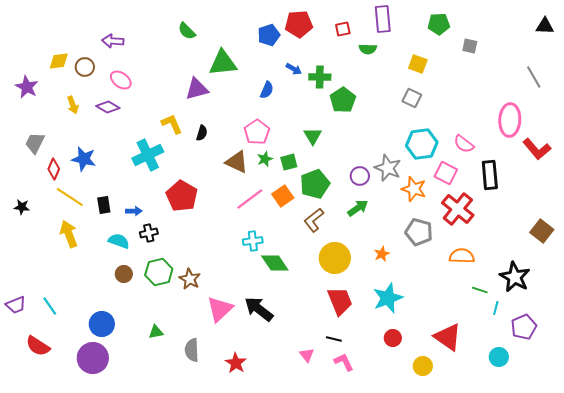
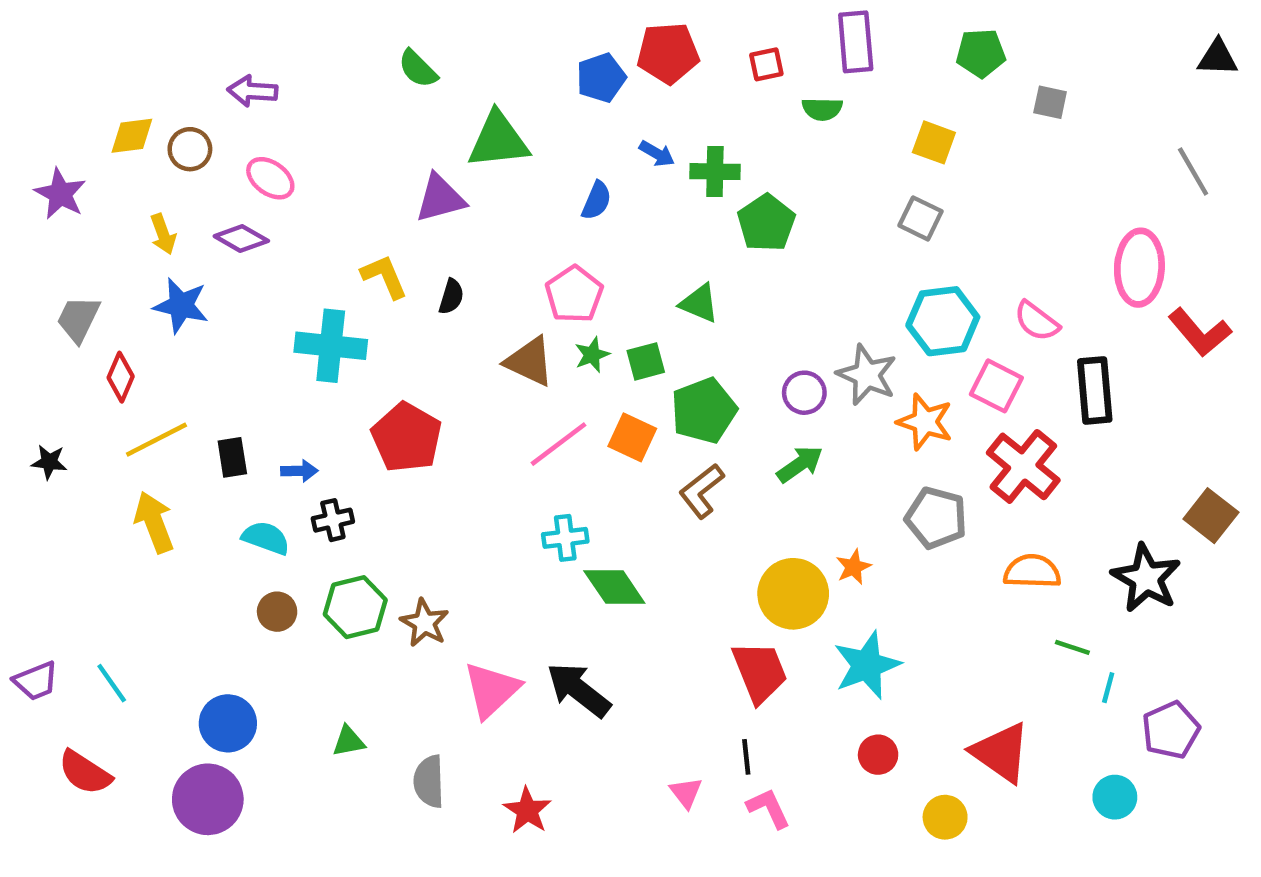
green triangle: (313, 136) -> (699, 303), turned -36
cyan cross: (148, 155) -> (331, 346), turned 32
blue star: (84, 159) -> (181, 306), moved
orange square: (283, 196) -> (632, 437), turned -30
yellow line: (70, 197) -> (156, 440), turned -60
yellow circle: (335, 258) -> (793, 594), moved
black star: (515, 277) -> (1146, 578), moved
black line: (334, 339) -> (746, 757), turned 70

